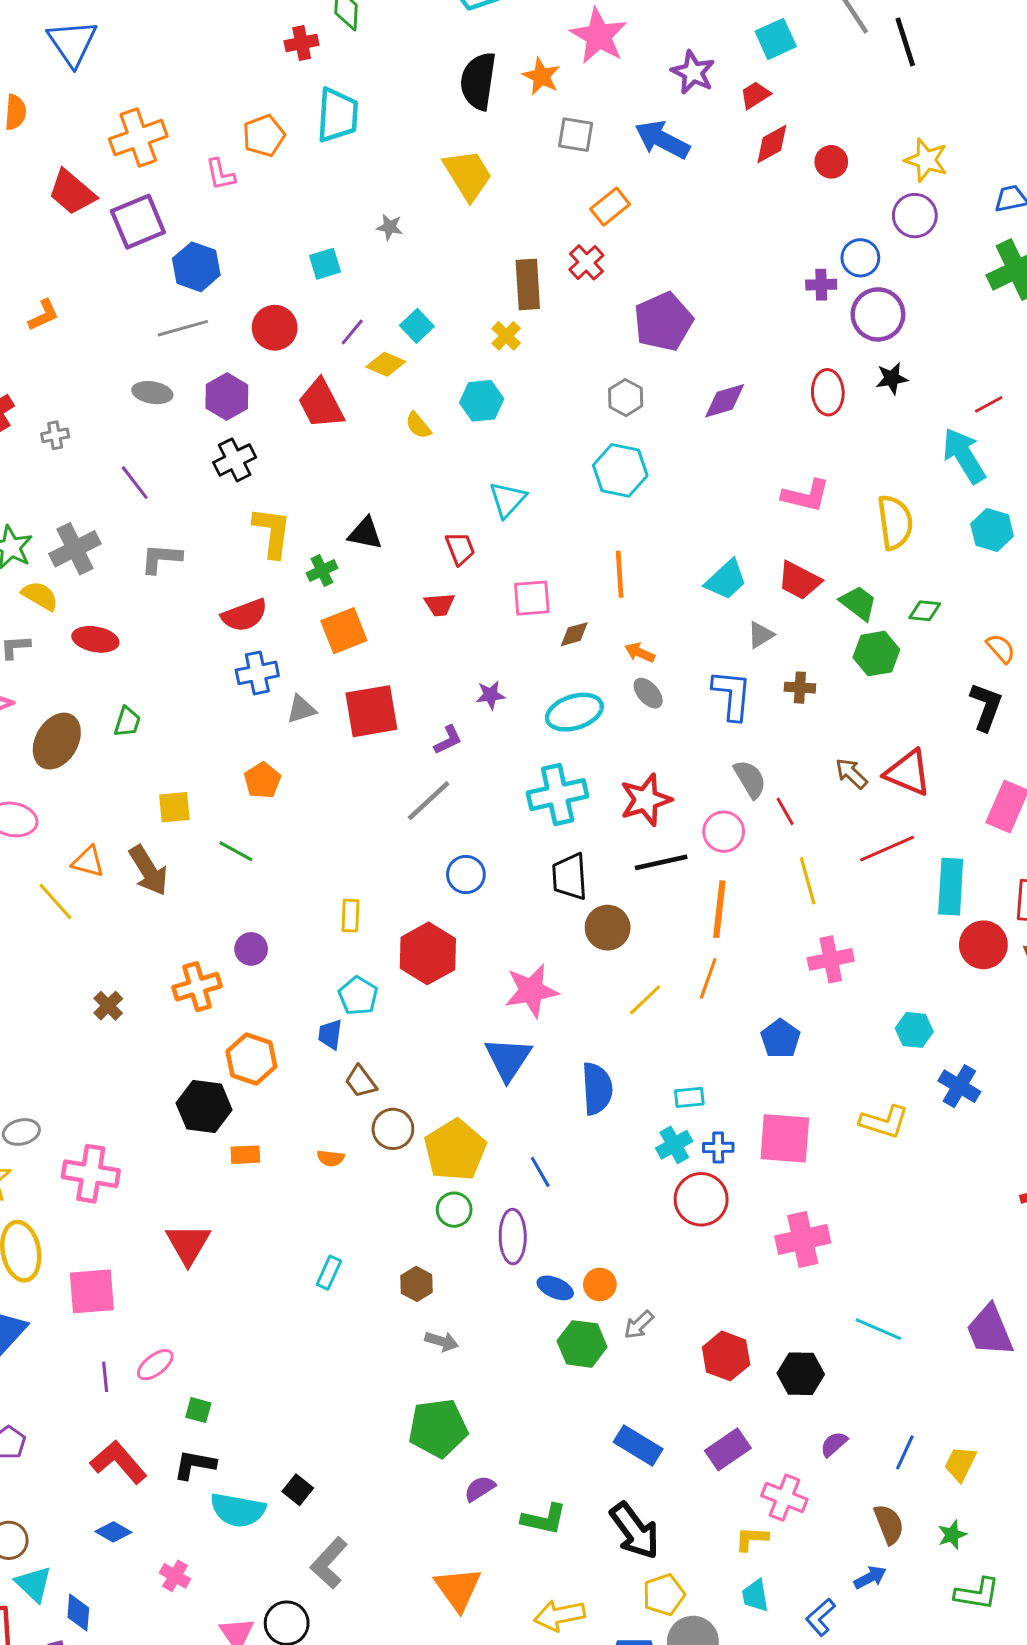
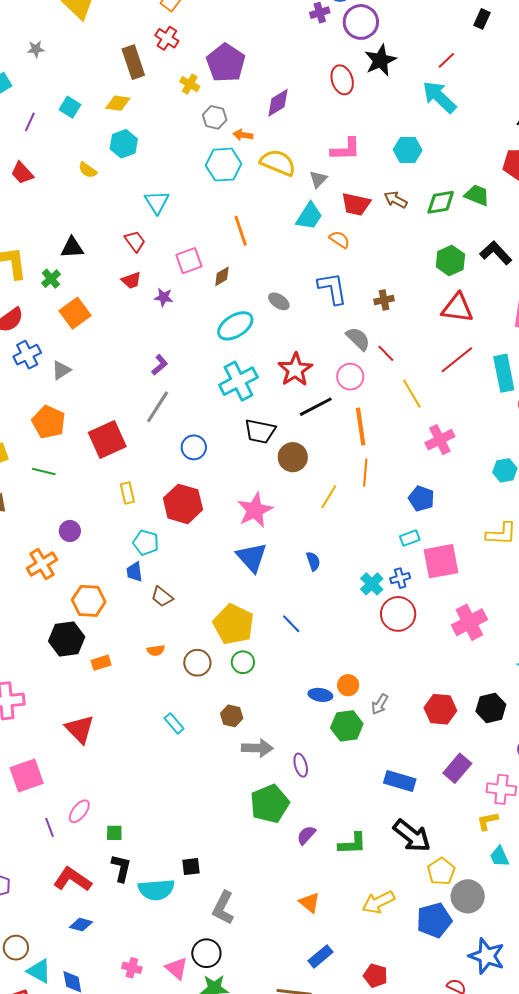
yellow cross: (506, 336) -> (190, 84), moved
yellow diamond: (386, 364) -> (118, 103), moved
black star: (892, 378) -> (380, 60), size x1.5
red trapezoid: (321, 404) -> (22, 173), size x0.7
yellow semicircle: (895, 522) -> (278, 163), moved, turned -45
cyan hexagon: (992, 530) -> (408, 150), moved
green trapezoid: (858, 603) -> (477, 195), moved
green diamond: (925, 611) -> (441, 202), size x1.4
gray triangle: (761, 635) -> (318, 179), moved
orange semicircle: (1001, 648) -> (339, 239), moved
orange arrow: (640, 653) -> (243, 135), moved
green hexagon: (876, 654) -> (450, 260), moved
brown cross: (800, 688) -> (384, 300), moved
purple star: (491, 695) -> (164, 297), moved, turned 30
black L-shape: (986, 707) -> (496, 253), turned -48
red square: (371, 711) -> (107, 440), moved
brown arrow: (851, 773) -> (396, 200), moved
orange pentagon: (262, 780) -> (49, 422), size x1.4
black trapezoid: (570, 877) -> (260, 431), turned -60
blue semicircle: (597, 1089) -> (313, 561), size x0.6
cyan rectangle: (689, 1097) -> (410, 538), moved
brown circle: (393, 1129) -> (197, 663), moved
purple ellipse: (513, 1237) -> (301, 765), moved, size x0.7
cyan rectangle: (329, 1273) -> (174, 723), turned -50
gray arrow: (442, 1341) -> (257, 748), size x1.4
black L-shape: (195, 1465) -> (121, 868), turned 108
black square: (298, 1490) -> (191, 867), turned -30
pink cross: (175, 1576) -> (132, 968), moved
orange triangle: (458, 1589) -> (309, 903), size x0.7

